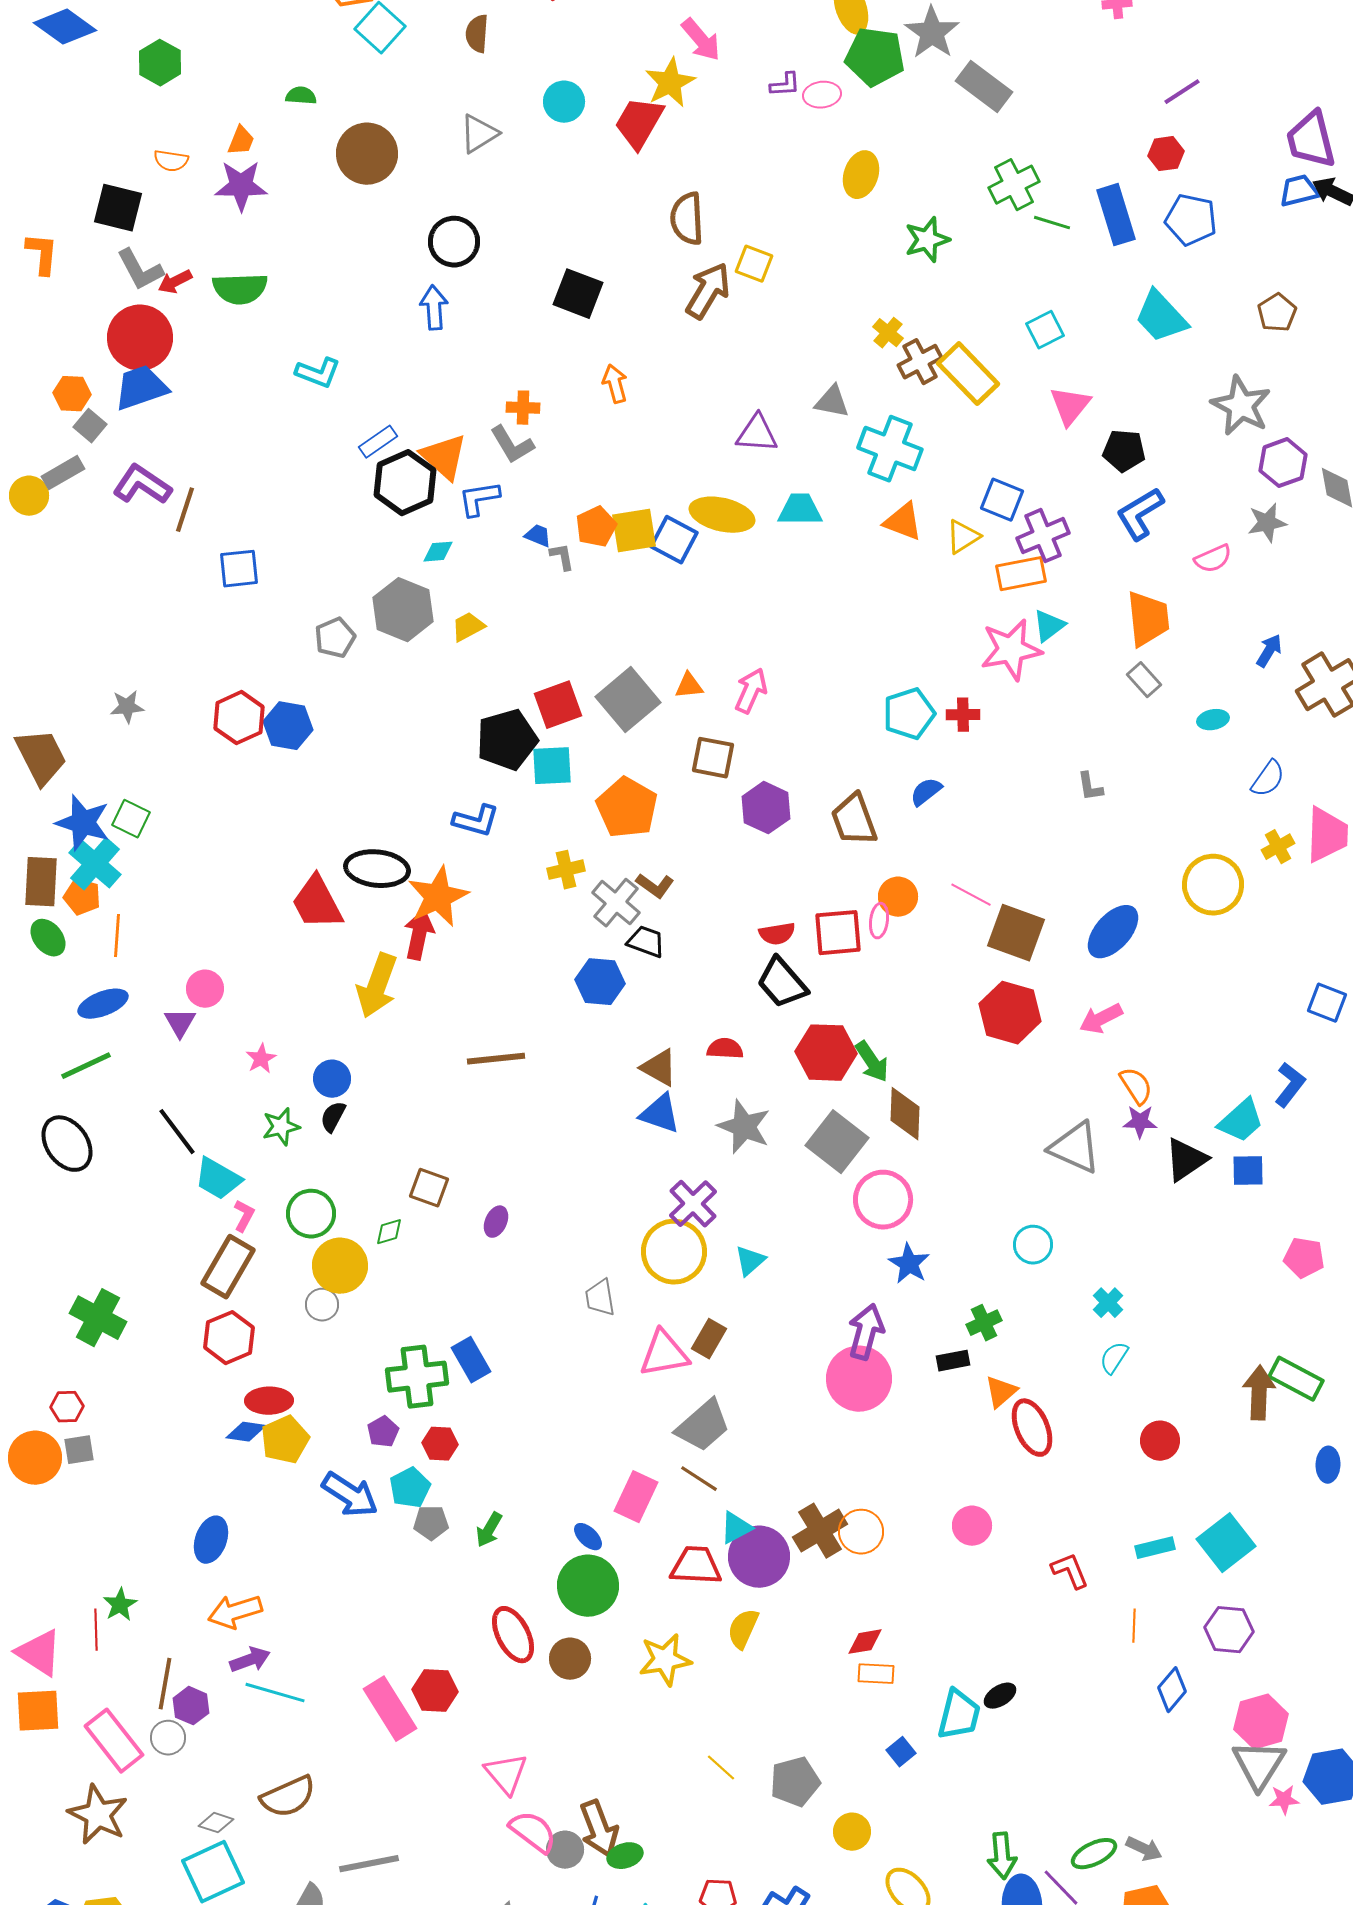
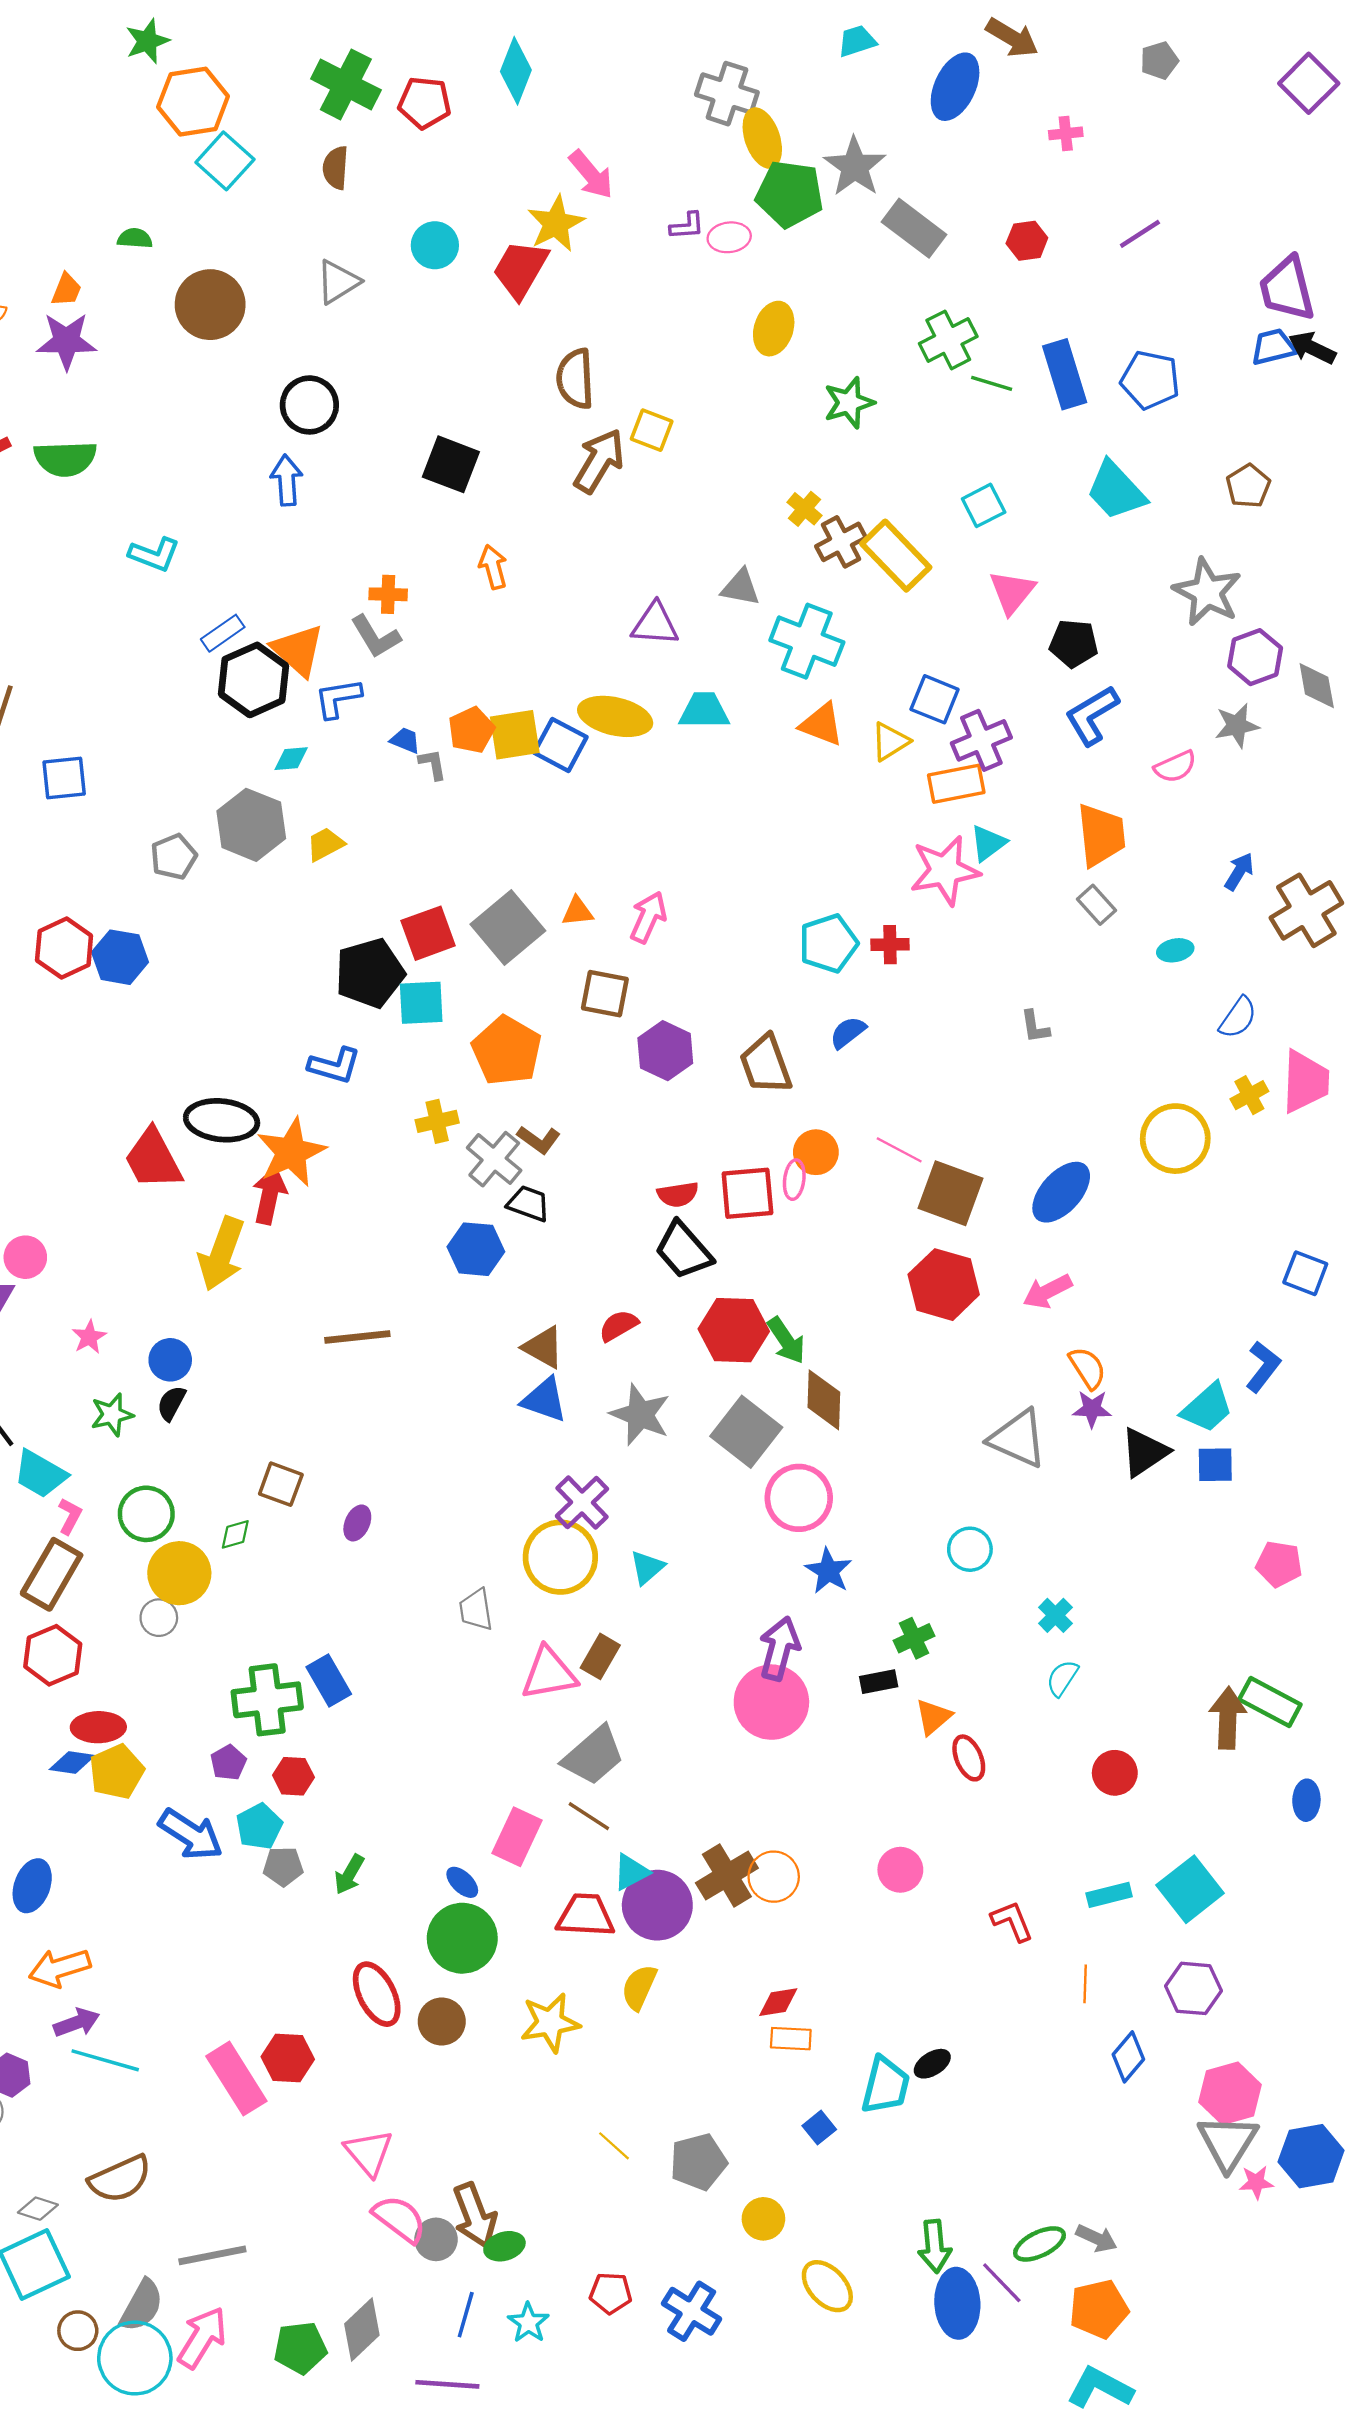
red hexagon: (1166, 154) -> (1027, 241), moved
red semicircle: (725, 1049) -> (619, 1326), turned -33
red ellipse: (1032, 1428) -> (969, 1758), size x0.7

